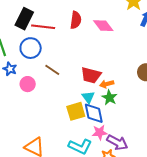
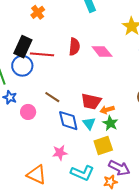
blue circle: (31, 48) -> (22, 66), moved
yellow square: (76, 111) -> (103, 145), moved
blue diamond: (94, 113) -> (68, 121), moved
pink star: (100, 132) -> (60, 153), moved

